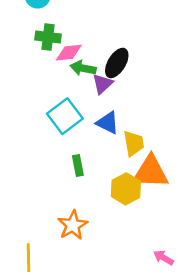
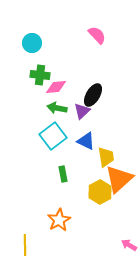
green arrow: (83, 68) -> (57, 108), moved
orange triangle: (151, 172) -> (119, 179), turned -44

